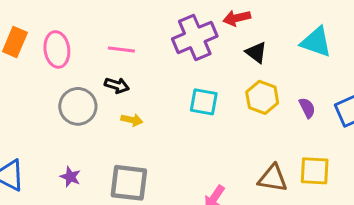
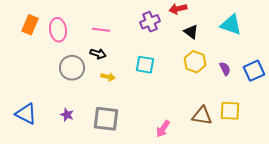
purple cross: (195, 37) -> (150, 22), size x0.7
cyan square: (204, 102) -> (145, 65), moved

